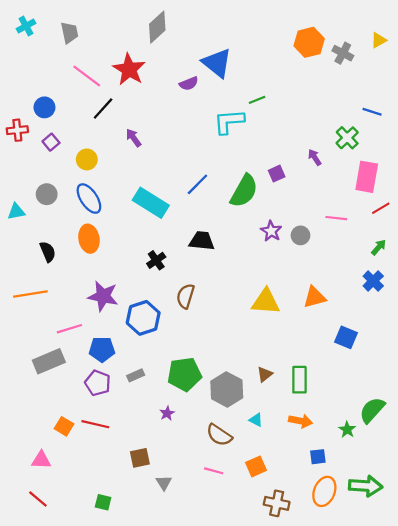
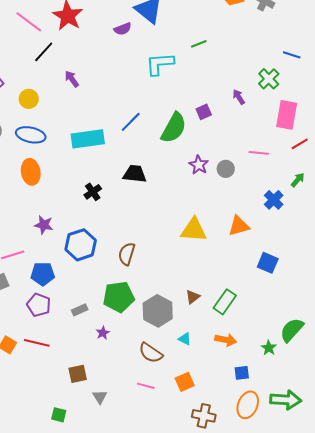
green line: (257, 100) -> (199, 44), moved
blue ellipse: (89, 199) -> (31, 135), turned -44
cyan rectangle: (151, 203) -> (88, 139), turned -40
blue cross: (373, 281) -> (274, 200), moved
purple star: (103, 296) -> (44, 225), size x0.7
brown semicircle: (186, 296) -> (127, 254), moved
gray rectangle: (136, 375) -> (80, 310), moved
green rectangle: (299, 380) -> (225, 302), turned 35
green square: (103, 502) -> (59, 415), moved

